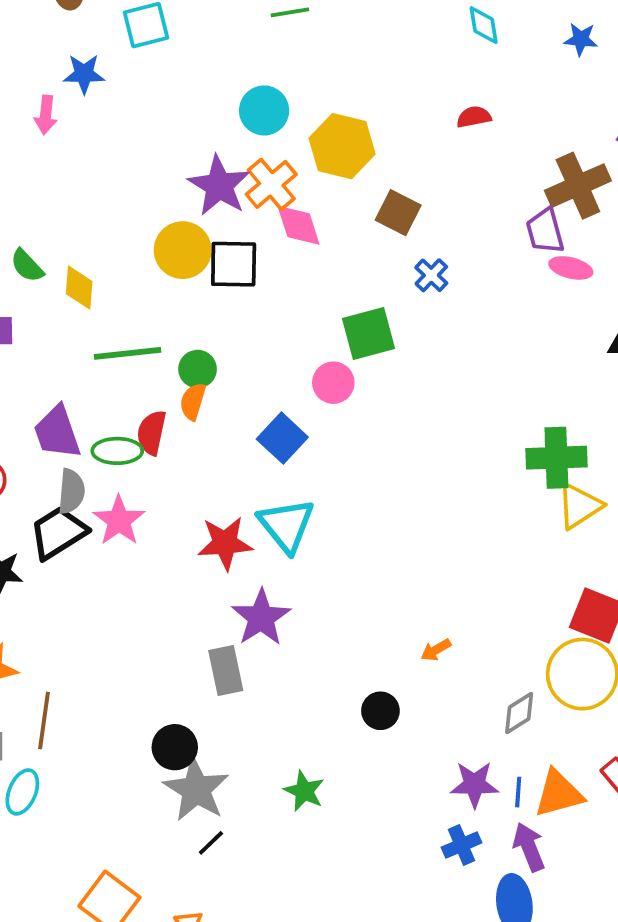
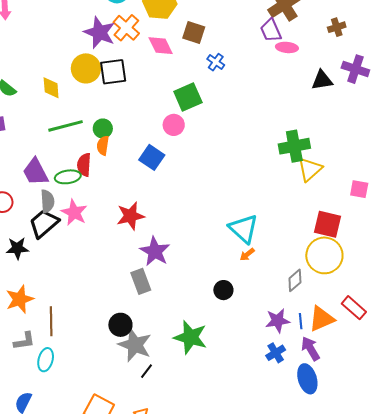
pink diamond: (299, 225) -> (161, 46), moved
yellow diamond: (79, 288) -> (51, 88), moved
cyan triangle: (286, 525) -> (244, 229), moved
green star: (304, 791) -> (190, 337), size x1.6

